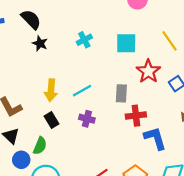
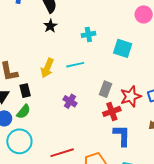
red star: (148, 71) -> (131, 96), moved
cyan line: (82, 91) -> (75, 65), moved
red cross: (136, 116) -> (112, 111), turned -30
black rectangle: (51, 120) -> (25, 91), moved

